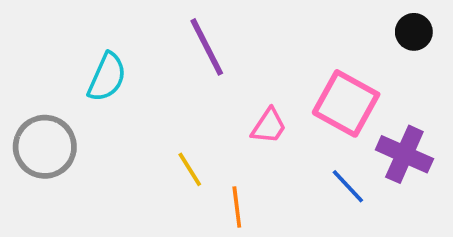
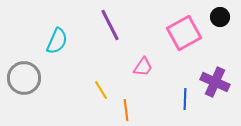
pink square: (346, 103) -> (184, 33), moved, turned 32
blue line: (348, 186) -> (185, 99), turned 45

